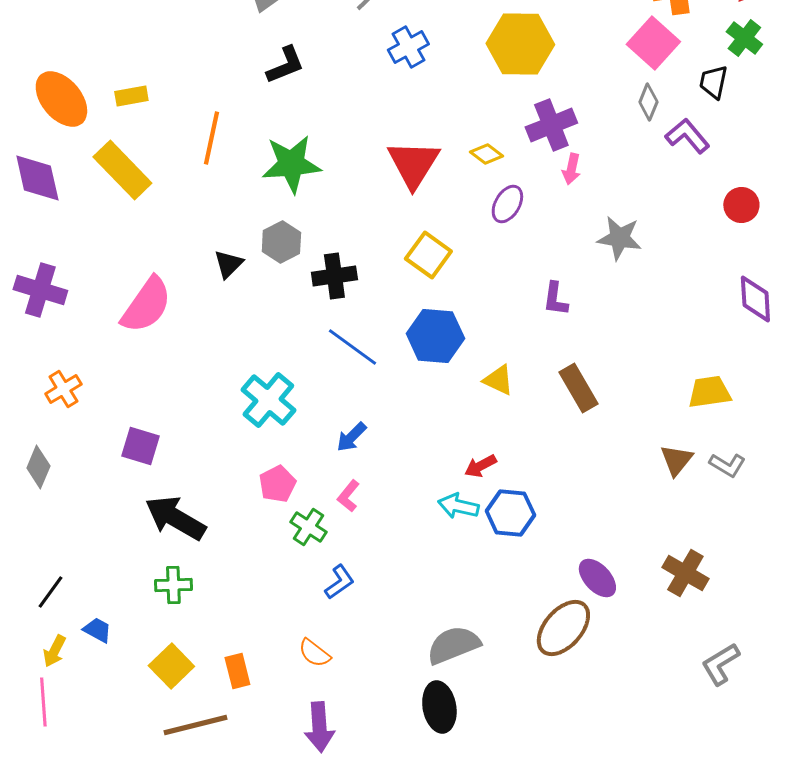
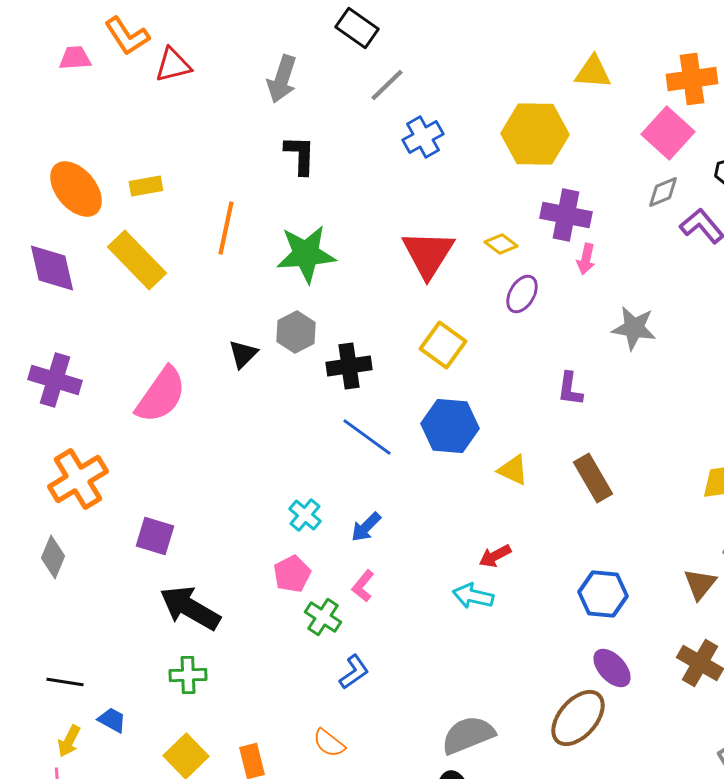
black L-shape: (285, 65) -> (300, 155), turned -66
gray diamond: (648, 102) -> (663, 192), turned 45
purple cross: (551, 125) -> (566, 215), turned 33
orange cross: (63, 389) -> (78, 479), size x1.6
cyan cross: (268, 400) -> (305, 515), moved, size x0.6
brown triangle: (676, 460) -> (700, 584), moved
blue hexagon: (510, 513) -> (603, 594), moved
black line: (50, 592) -> (65, 682), turned 63

